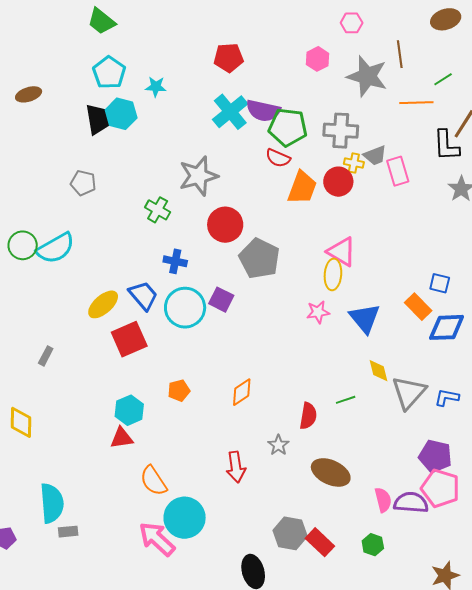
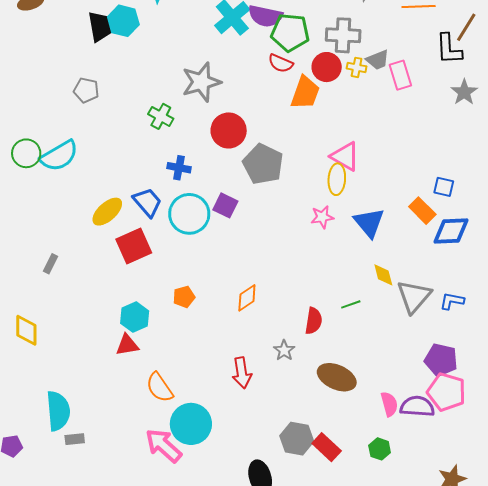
red circle: (338, 182) -> (327, 67), moved

